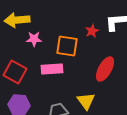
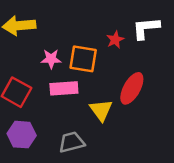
pink star: (34, 39) -> (51, 59), moved
yellow triangle: (86, 101) -> (101, 110), moved

